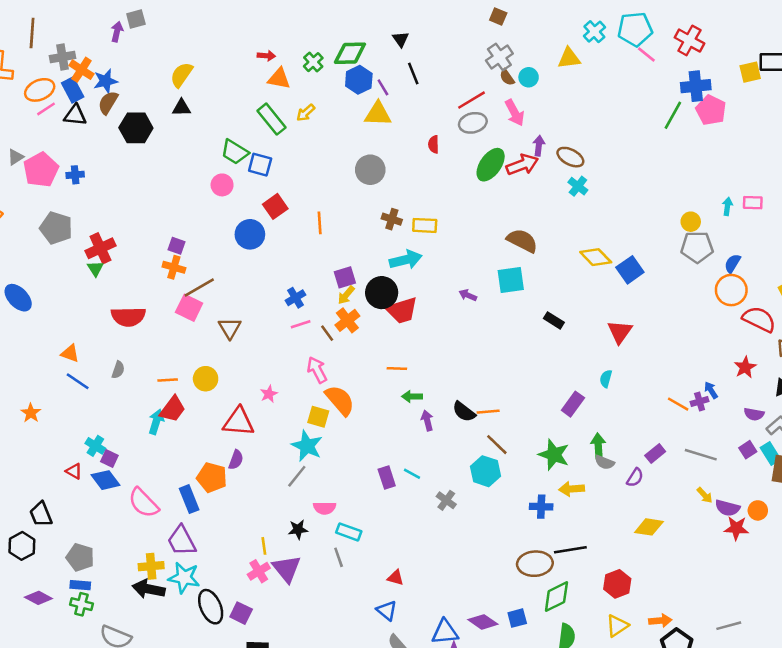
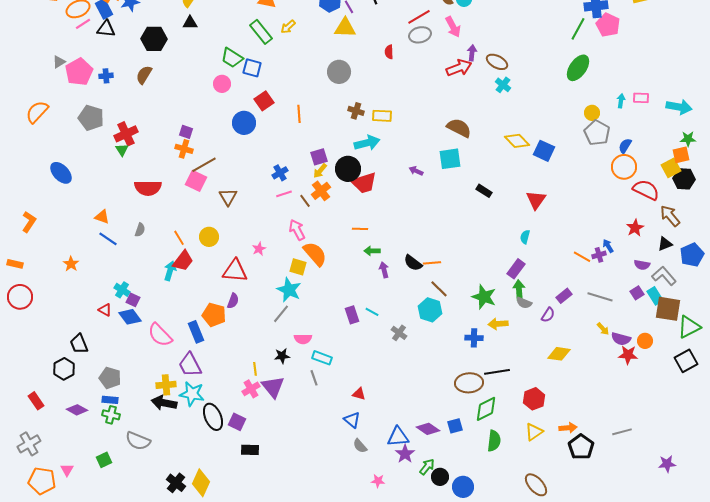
brown semicircle: (108, 103) -> (144, 75), moved
green ellipse: (491, 165) -> (578, 68), moved
gray pentagon: (697, 247) -> (597, 133), turned 30
blue square: (630, 270) -> (544, 151), turned -30
orange line: (168, 380) -> (179, 238), turned 63
purple rectangle: (573, 404) -> (516, 269), moved

